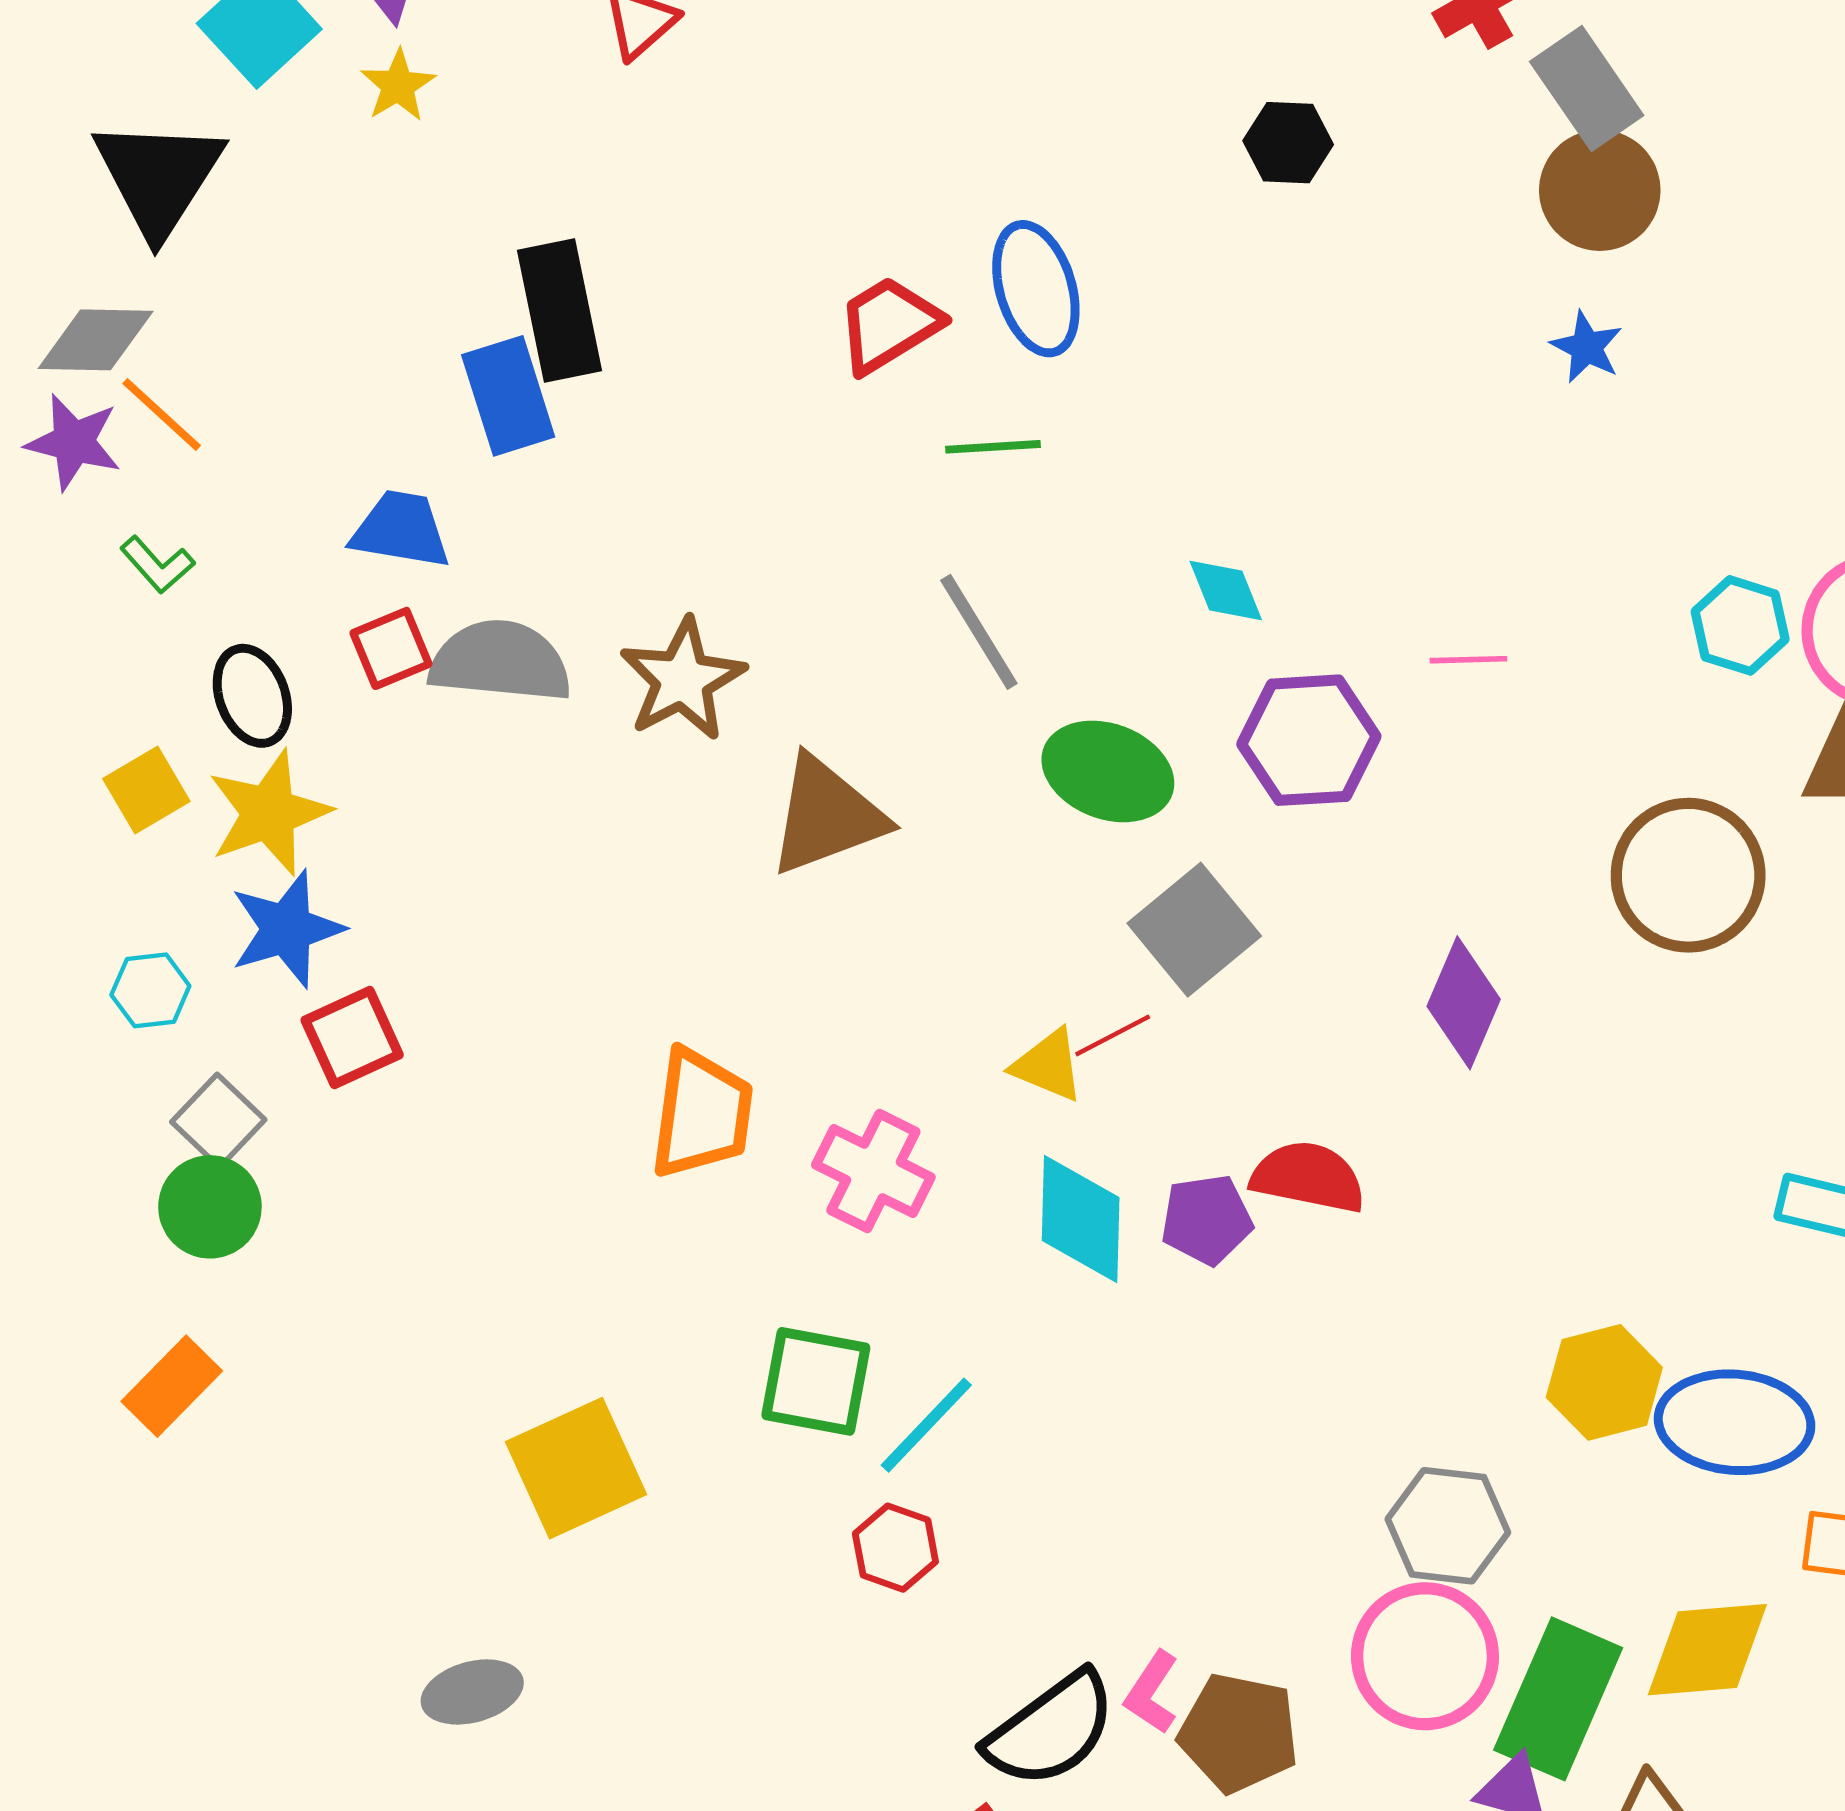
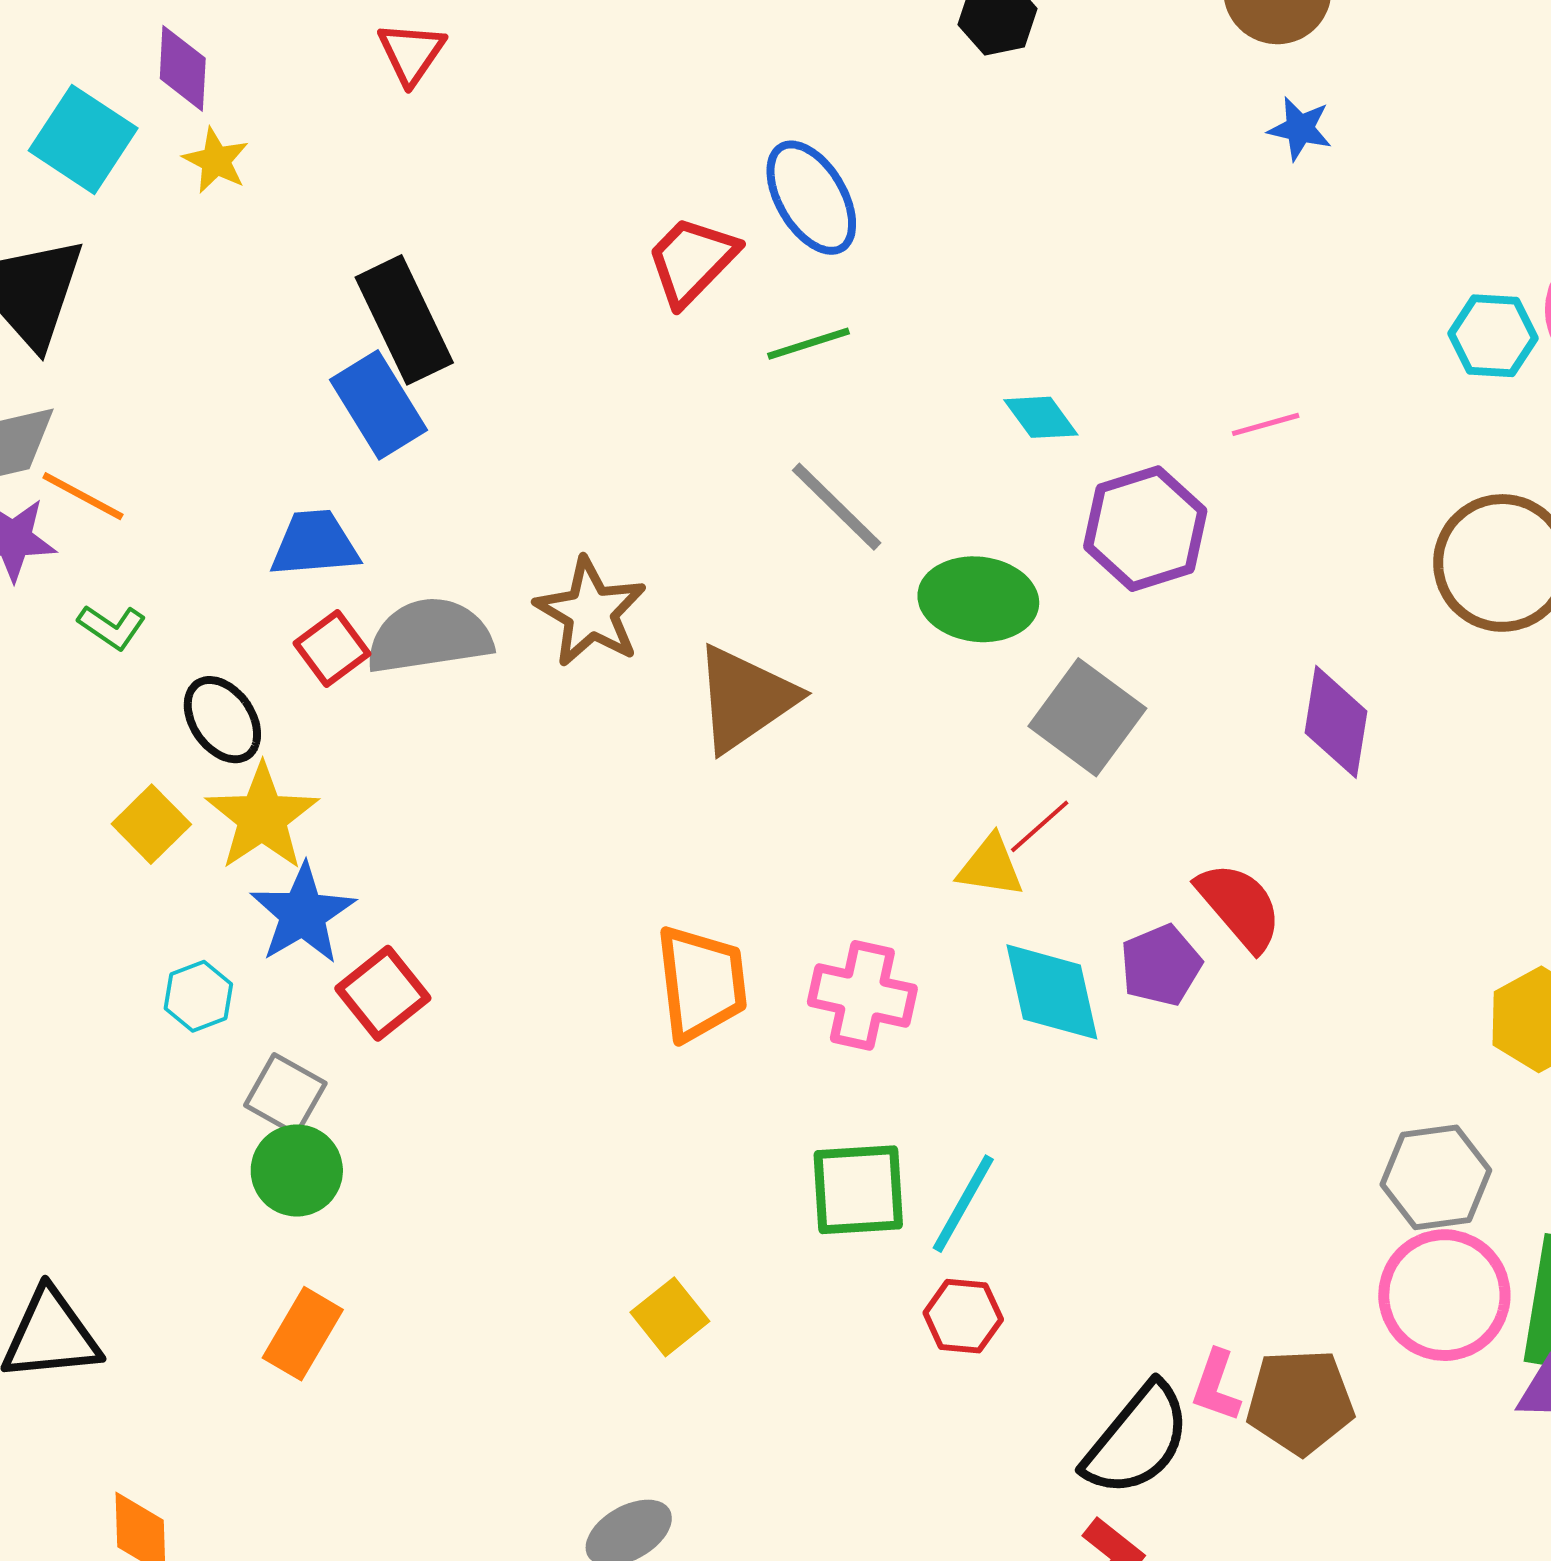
red semicircle: (1308, 1177) -> (1239, 906), turned 52
yellow square: (576, 1468) -> (670, 1317), size x0.6

